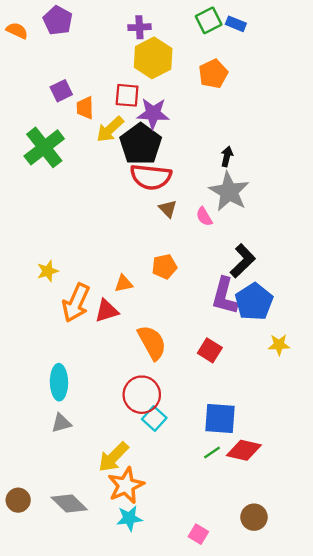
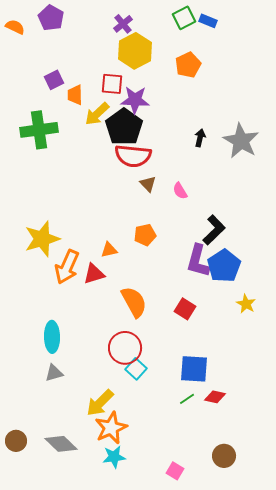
purple cross: (139, 27) -> (123, 24), turned -36
green cross: (44, 147) -> (39, 130), turned 30
gray star: (229, 192) -> (241, 141), moved
yellow star: (48, 271) -> (42, 239), size x1.8
yellow star: (279, 345) -> (246, 304), turned 30
red diamond: (244, 450) -> (215, 397), size x0.7

